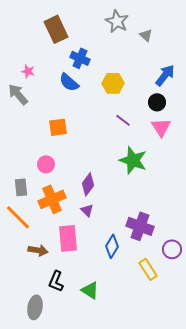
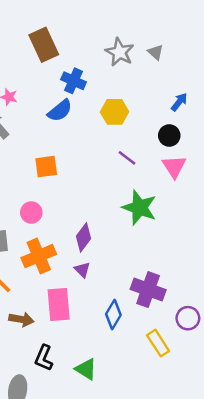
gray star: (117, 21) -> (120, 52), moved
blue arrow: (165, 75) -> (179, 102), size x0.7
blue semicircle: (69, 82) -> (60, 111), turned -80

